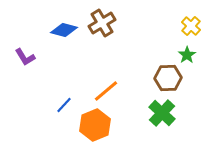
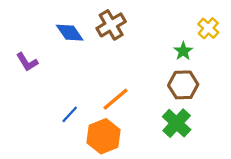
blue diamond: (64, 30) -> (70, 33), turned 40
green star: (187, 55) -> (183, 51), moved

